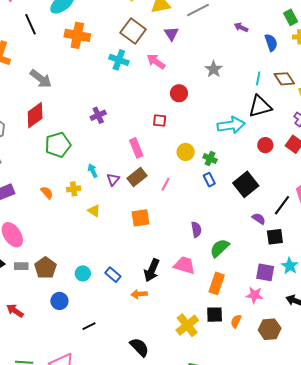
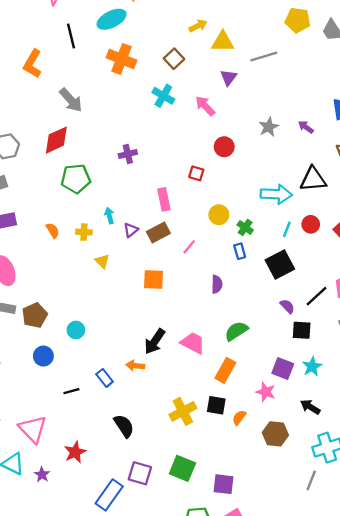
purple arrow: (241, 27) -> (306, 127), moved
brown square: (133, 31) -> (174, 59), moved, size x0.7
cyan line: (258, 78) -> (287, 229), moved
purple semicircle: (196, 229) -> (217, 284), moved
blue rectangle: (113, 275) -> (105, 378), moved

